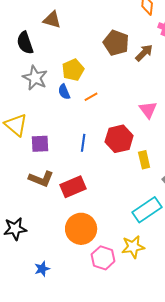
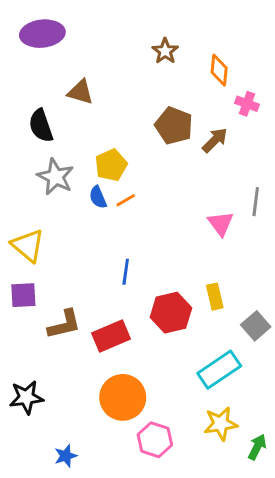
orange line: (91, 97) -> (126, 200), moved
red hexagon: (119, 139) -> (171, 313), moved
purple square: (40, 144) -> (23, 295), moved
brown L-shape: (41, 179) -> (64, 324), turned -35
yellow star: (133, 247) -> (221, 424), moved

